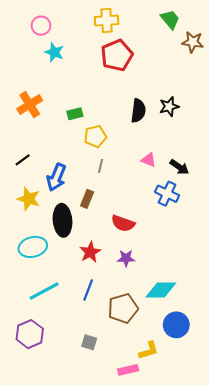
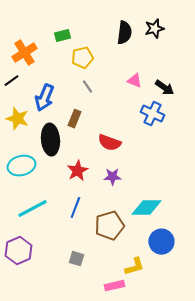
orange cross: (30, 105) -> (24, 53), moved
gray line: (100, 166) -> (87, 87), turned -48

